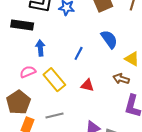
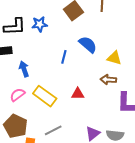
blue line: (79, 53) -> (64, 57), moved

